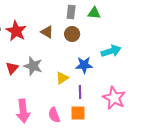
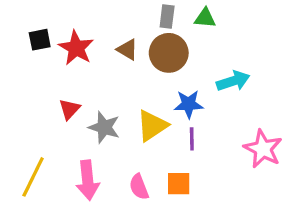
brown circle: (72, 34) -> (169, 53), size x1.5
gray star: (33, 66) -> (104, 127), moved
yellow triangle: (62, 78) -> (152, 126), size x1.5
purple line: (80, 92) -> (192, 139), moved
pink star: (114, 98) -> (263, 149), moved

